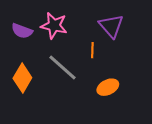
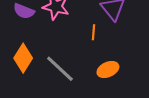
gray line: (62, 68) -> (60, 69), moved

